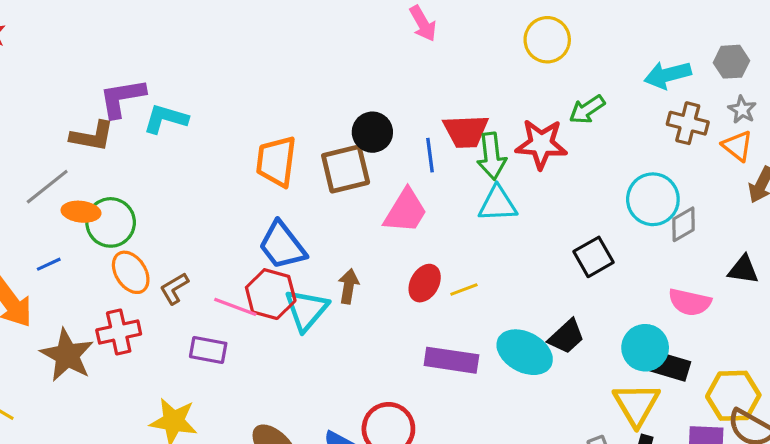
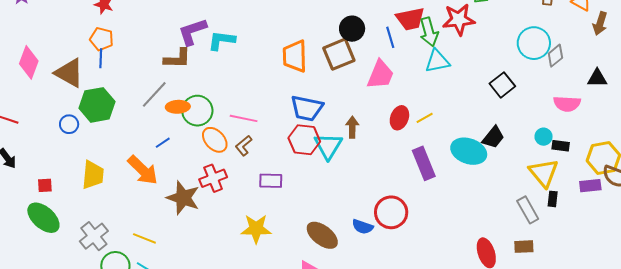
blue trapezoid: (282, 245) -> (307, 108), turned -32
pink line: (235, 307) -> (244, 118), moved
cyan circle: (645, 348) -> (544, 137), size x0.6
purple rectangle: (451, 360) -> (424, 163), turned 68
black rectangle: (670, 366) -> (561, 146), size x0.7

